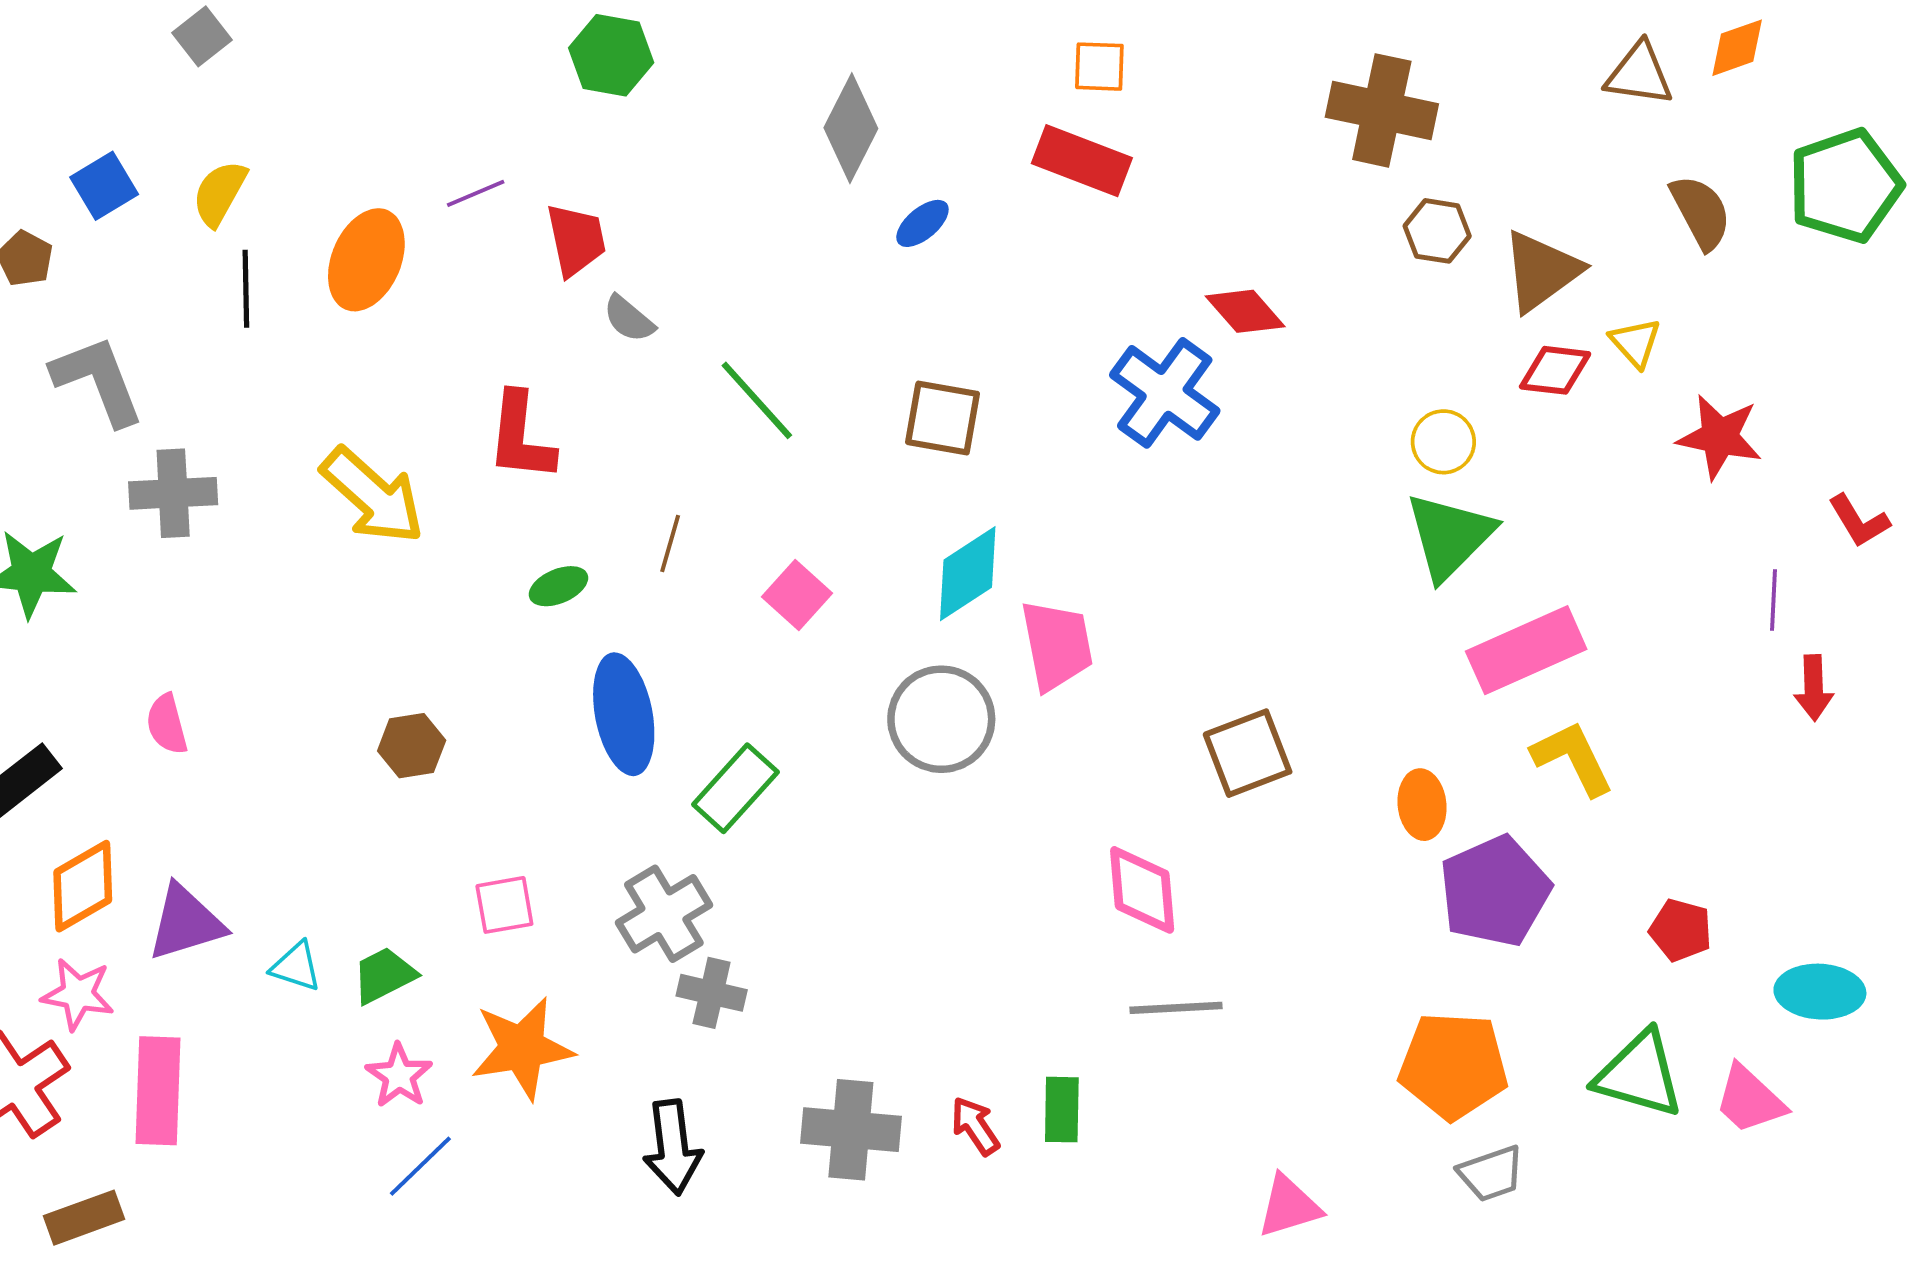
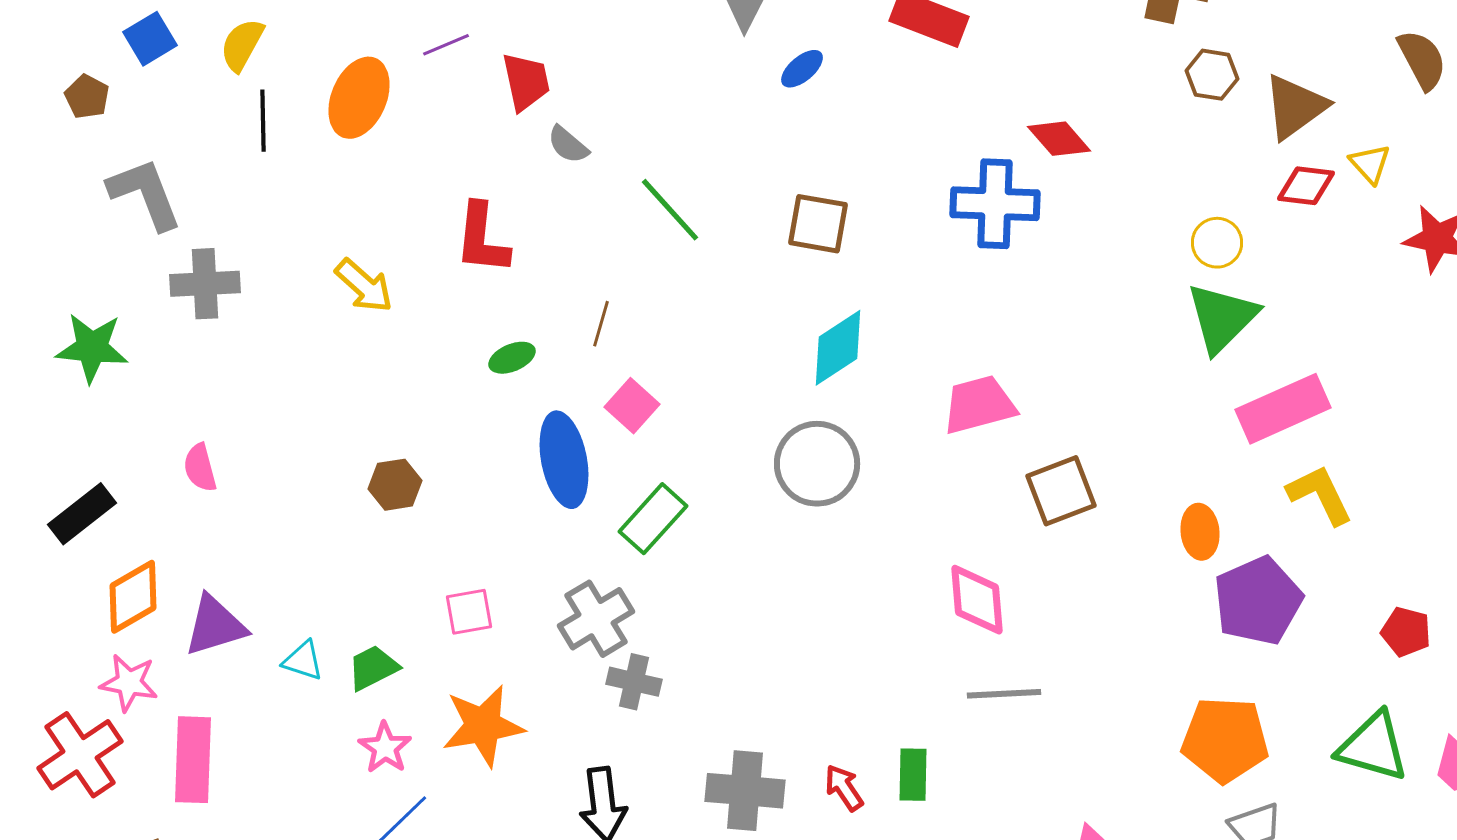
blue cross: (1165, 393) -> (995, 204), turned -34
yellow arrow: (373, 496) -> (364, 286), size x0.7
pink square: (797, 595) -> (632, 406), moved
pink trapezoid: (1057, 645) -> (979, 405), moved, turned -94

